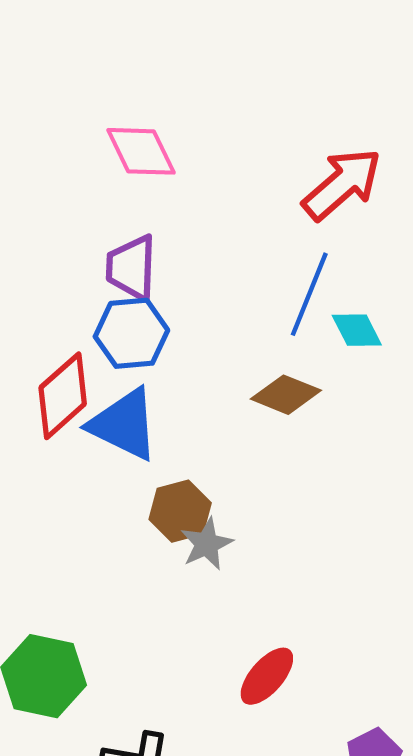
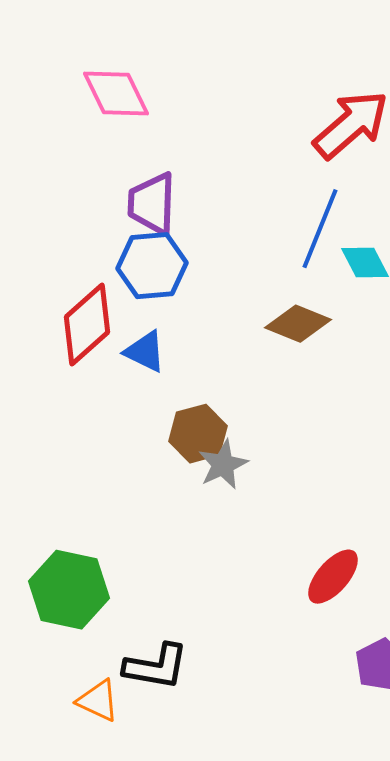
pink diamond: (141, 151) -> (116, 94), moved
blue triangle: (124, 424) -> (145, 352), size x0.6
red ellipse: (267, 676) -> (333, 577), moved

